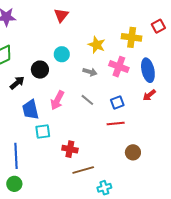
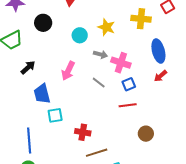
cyan circle: (62, 54) -> (80, 35), moved
pink cross: (119, 67) -> (121, 63), moved
black circle: (40, 70) -> (43, 23), moved
pink arrow: (57, 100) -> (68, 71), moved

